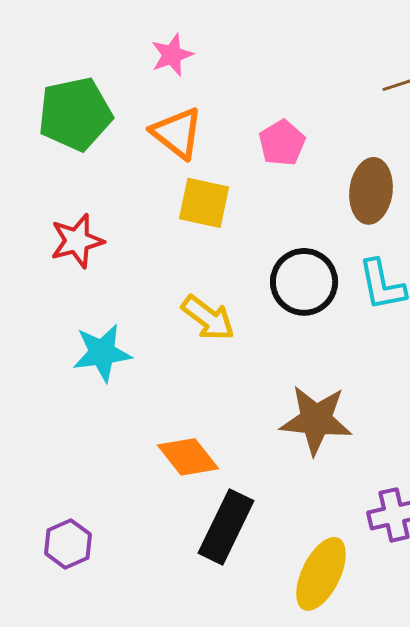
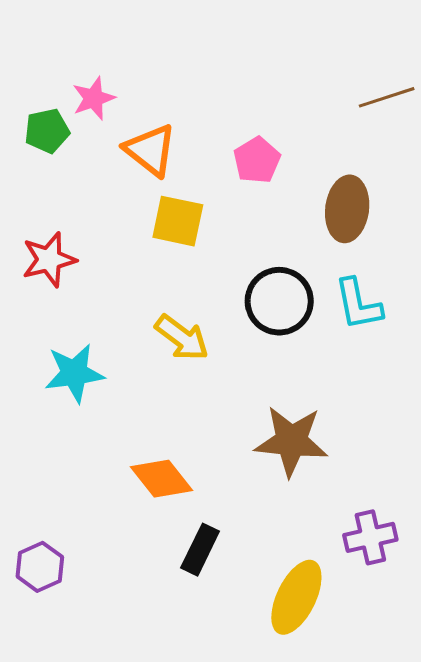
pink star: (172, 55) -> (94, 98), moved
green pentagon: (75, 114) -> (47, 131), size x0.6
black rectangle: (226, 527) -> (200, 550), size x0.7

